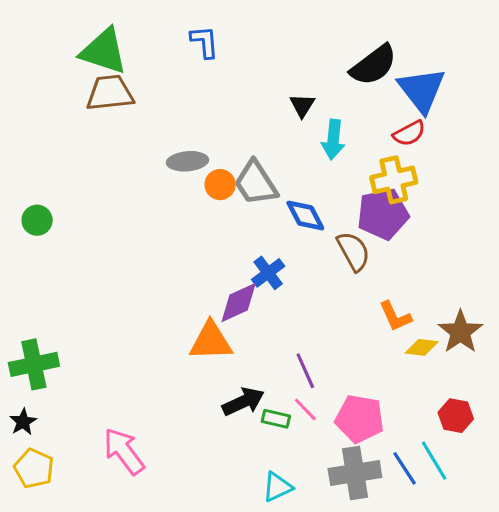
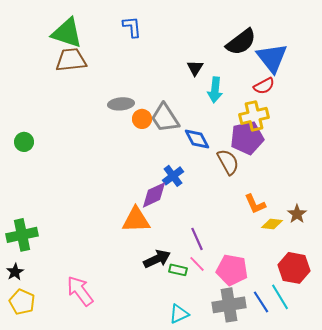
brown star: (460, 332) -> (297, 214), size x0.7
red hexagon: (456, 416) -> (294, 268), size x1.4

